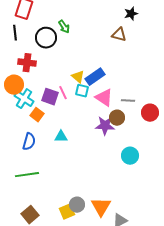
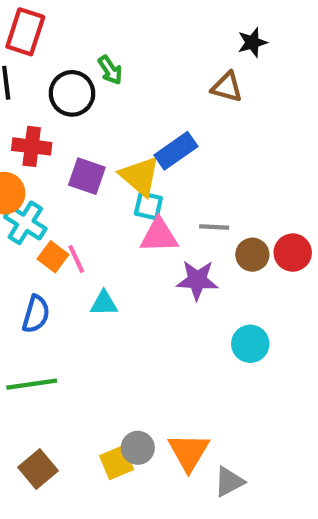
yellow triangle: (78, 77) -> (140, 176), size x1.5
blue rectangle: (95, 77) -> (176, 151), moved
pink line: (63, 93) -> (76, 259), moved
purple square: (50, 97) -> (87, 176), moved
pink triangle: (104, 98) -> (159, 236), moved, turned -36
gray line: (128, 101) -> (214, 227), moved
brown circle: (117, 118) -> (252, 255), moved

